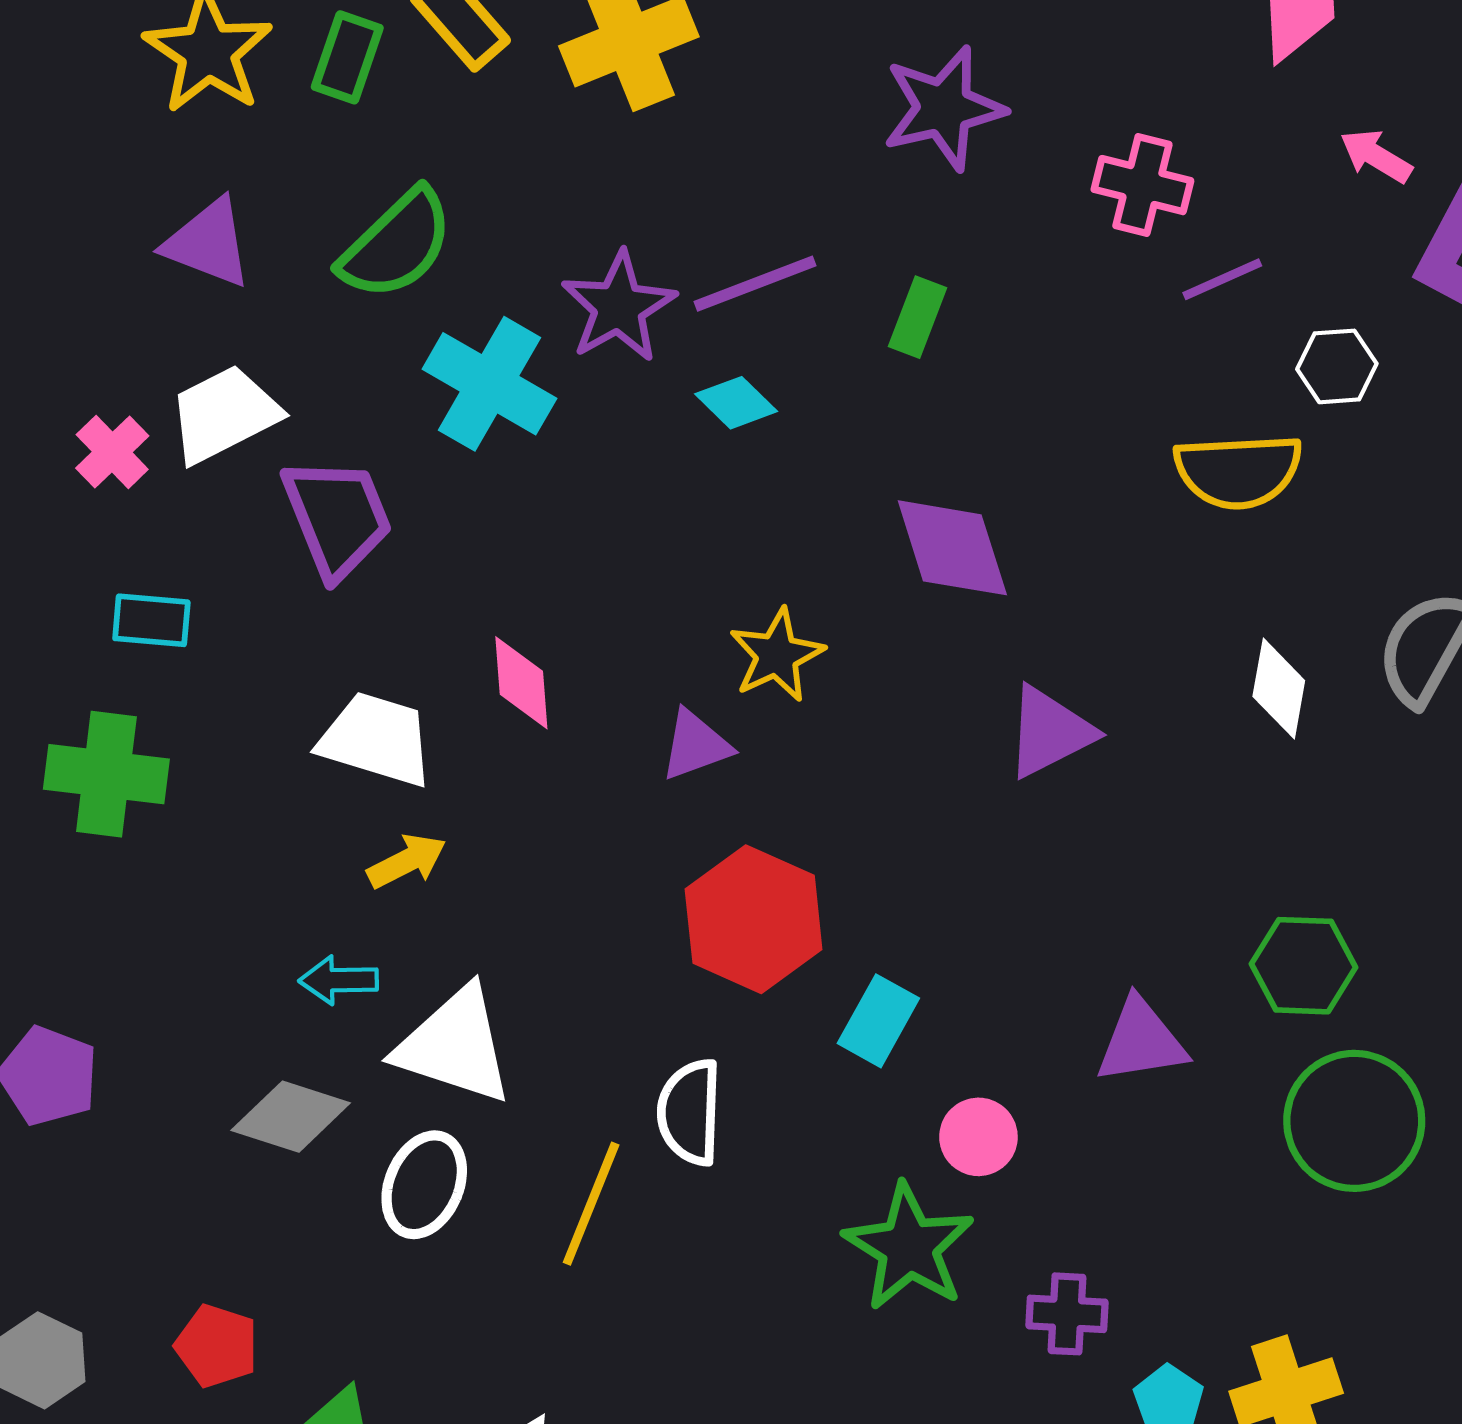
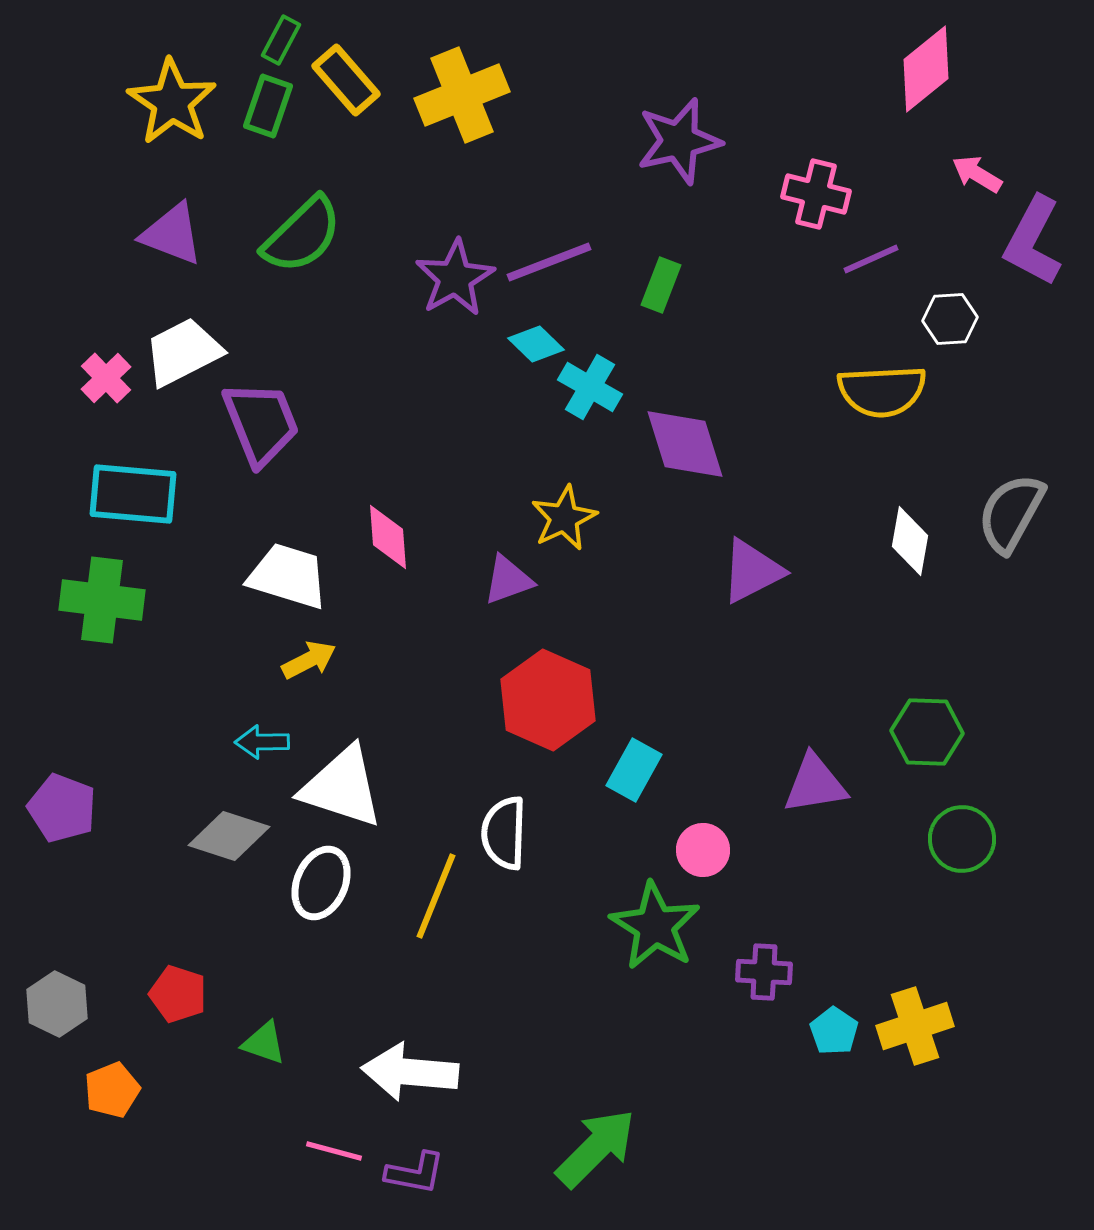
cyan cross: (489, 384) -> (590, 387), moved, size x0.7
cyan rectangle: (151, 620) -> (133, 494), size x1.6
green circle: (1354, 1121) -> (962, 839), size x0.7

